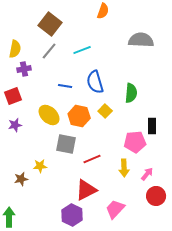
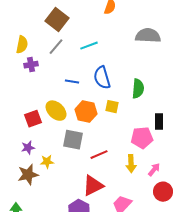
red square: (13, 96) -> (33, 119), moved
yellow square: (105, 111) -> (112, 107), turned -32
purple star: (15, 125) -> (28, 148), moved
brown star: (21, 179) -> (28, 175), size x1.5

